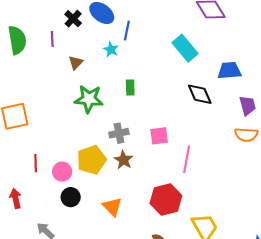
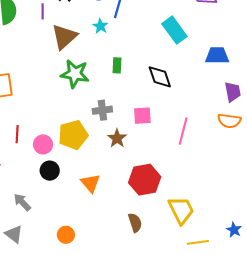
brown triangle: (76, 63) -> (64, 37), size x1.8
black diamond: (200, 94) -> (160, 77), moved
pink line: (187, 159) -> (183, 131), moved
brown star: (124, 160) -> (117, 138), moved

